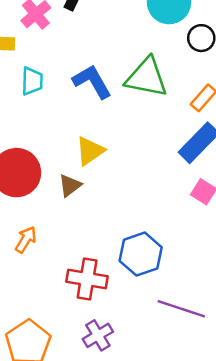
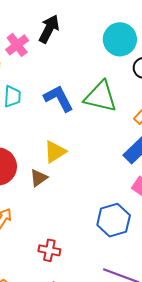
blue hexagon: (141, 254) -> (114, 220), moved
red cross: (87, 279) -> (49, 250), size x0.7

